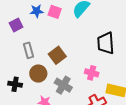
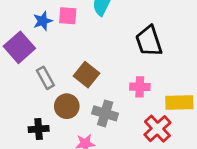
purple square: (16, 25) -> (19, 47), size x1.5

